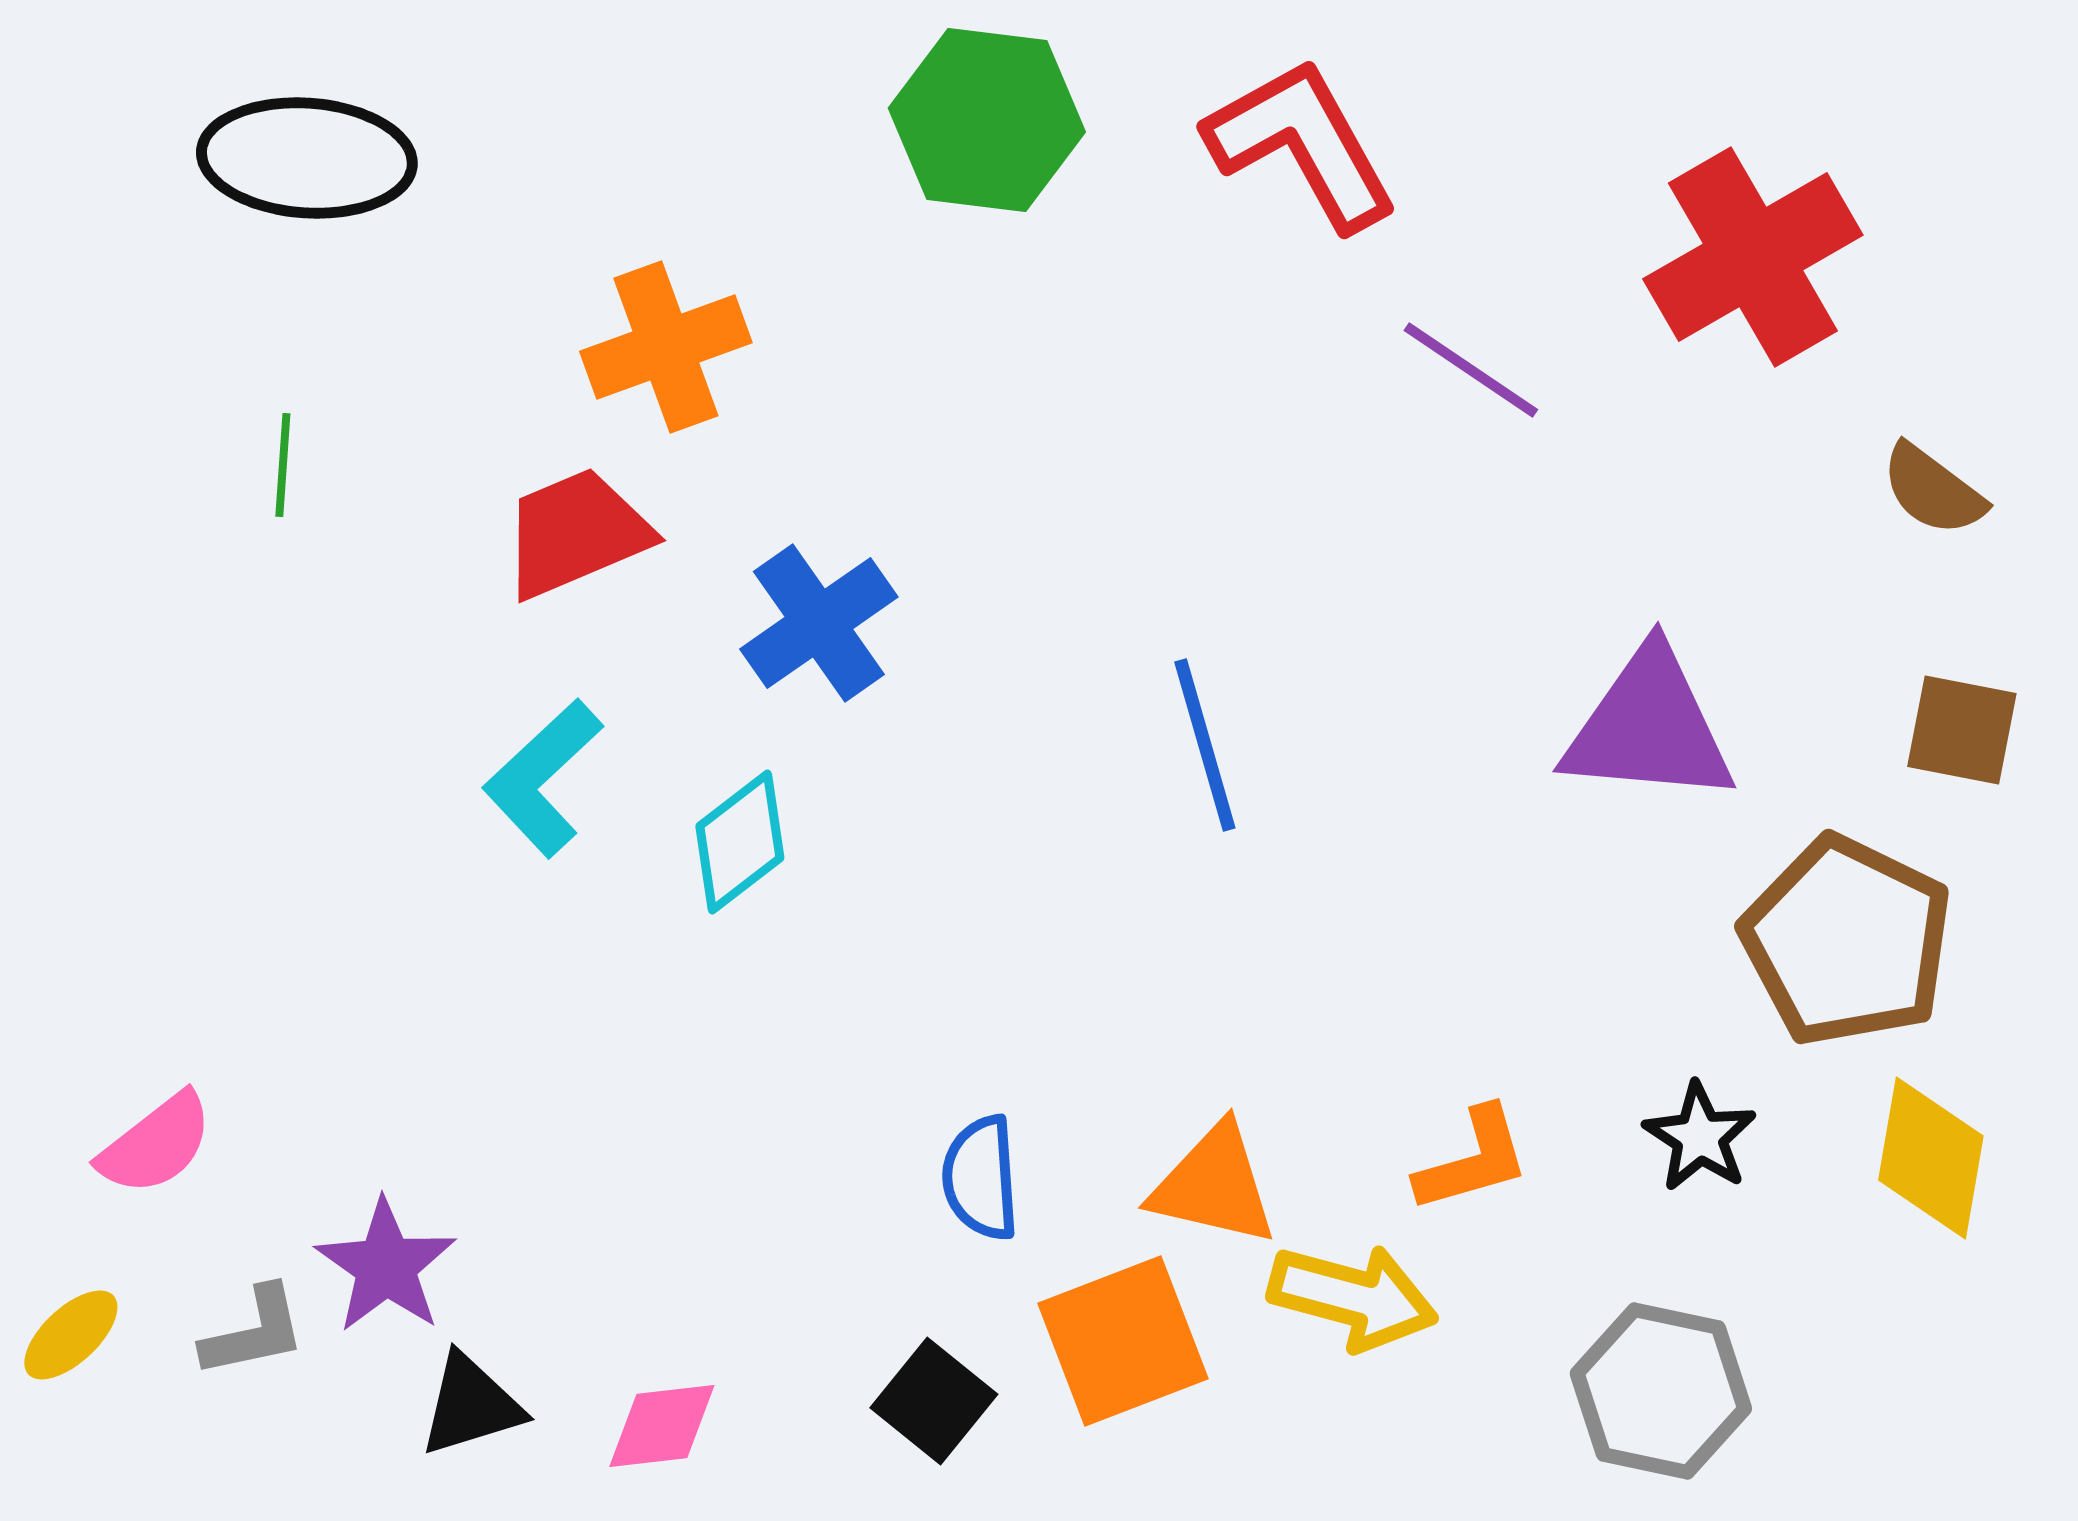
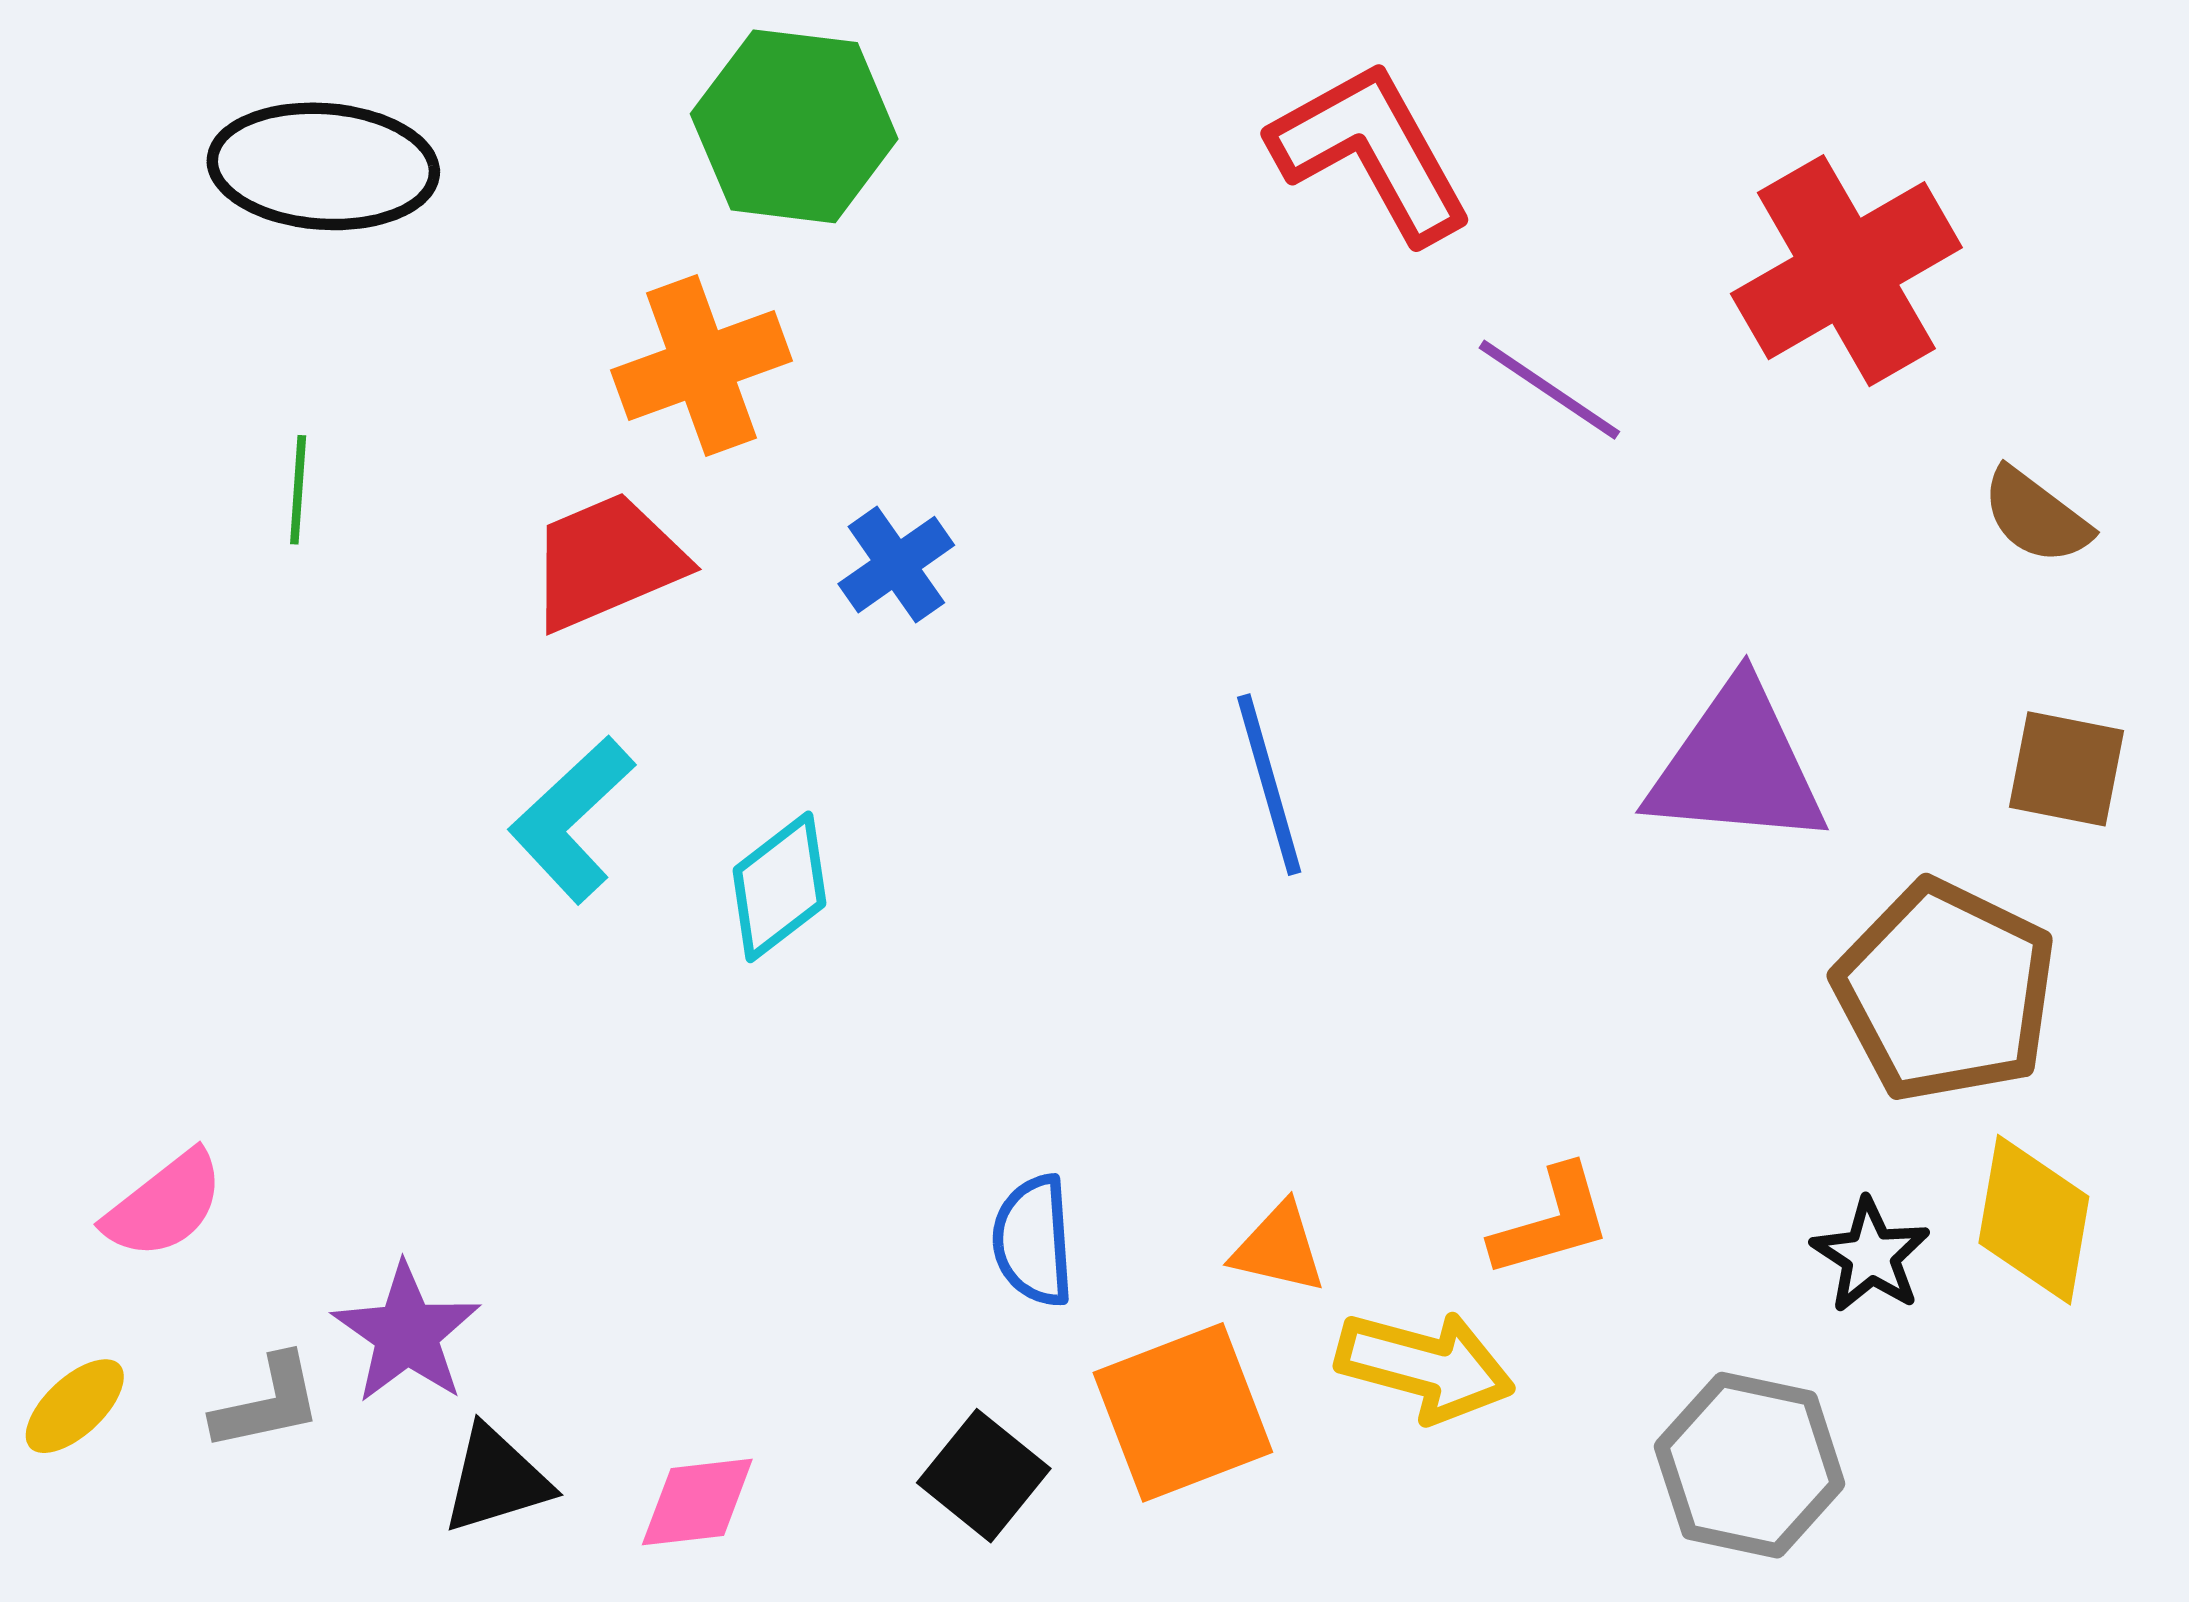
green hexagon: (987, 120) -> (794, 126), moved
blue cross: (819, 623) -> (896, 565), moved, size x0.7
black star: (1700, 1137) -> (1871, 1255), moved
orange triangle: (1214, 1185) -> (1279, 1248), size x0.7

